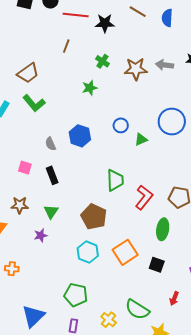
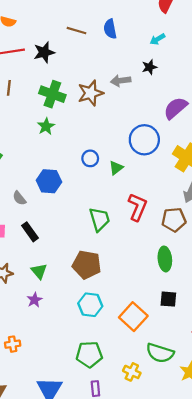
green cross: (102, 61) -> (52, 94), size x1.6
red L-shape: (144, 197) -> (137, 207), moved
orange square: (125, 252) -> (133, 317), moved

